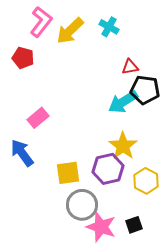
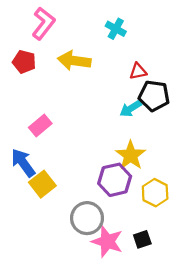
yellow arrow: (70, 31) -> (74, 61), moved, turned 52
cyan arrow: (123, 102) -> (131, 109), size x0.7
yellow square: (68, 173) -> (42, 184), moved, turned -30

